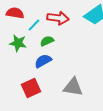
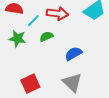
blue semicircle: (43, 61) -> (73, 54), moved
gray triangle: (73, 87) -> (72, 83), turned 35

